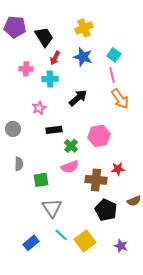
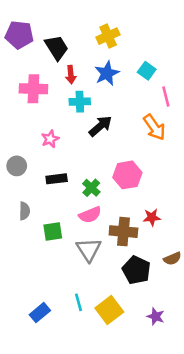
blue star: (83, 57) -> (107, 73), turned 30
red arrow: (55, 58) -> (71, 75), turned -32
pink cross: (26, 69) -> (33, 89), size x1.5
pink line: (112, 75) -> (166, 96), moved
cyan cross: (50, 79) -> (80, 102), moved
black rectangle: (54, 130) -> (57, 179), moved
gray triangle: (52, 208) -> (89, 250), moved
cyan line: (61, 235) -> (78, 302), turned 32

